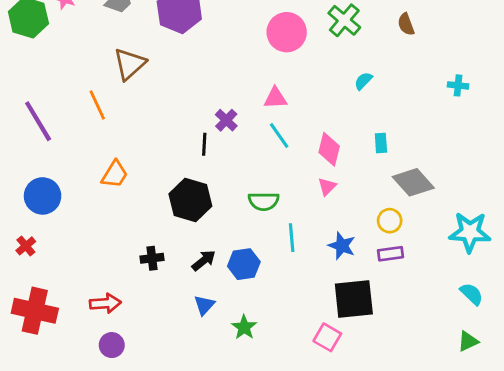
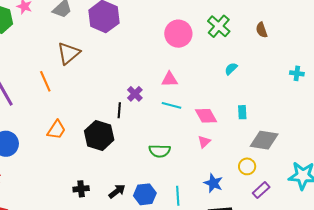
cyan line: (279, 135) -> (171, 105), turned -42
pink diamond: (329, 149) -> (206, 116), turned -45
gray diamond: (413, 182) -> (264, 140), turned -40
black hexagon: (190, 200) -> (99, 135), moved
cyan line: (292, 238) -> (178, 196), moved
purple rectangle: (390, 254) -> (261, 190), moved, turned -36

